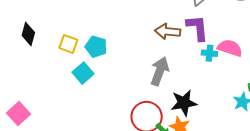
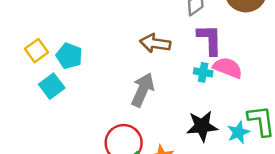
purple L-shape: (197, 28) -> (210, 40), moved
yellow square: (68, 44) -> (37, 51), turned 30
black star: (184, 103) -> (202, 126), moved

